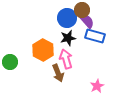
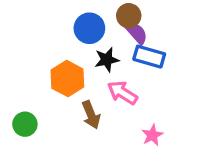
blue circle: (67, 18) -> (89, 28), moved
pink arrow: (66, 59) -> (122, 93), moved, turned -42
green circle: (10, 62) -> (25, 124), moved

